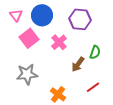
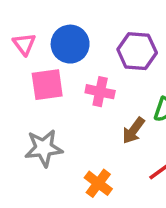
pink square: (29, 38) -> (47, 85), turned 30
pink cross: (59, 42) -> (100, 92), turned -35

